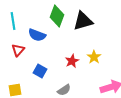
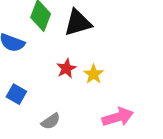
red star: (72, 61) -> (66, 68), moved

